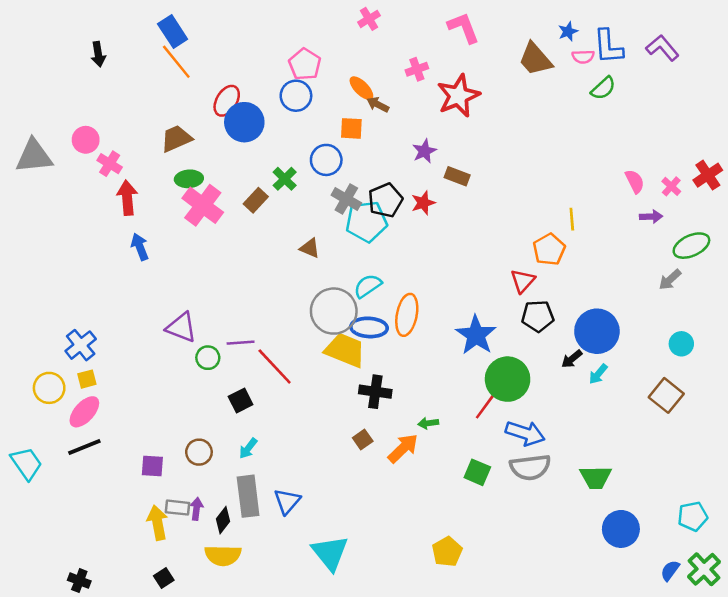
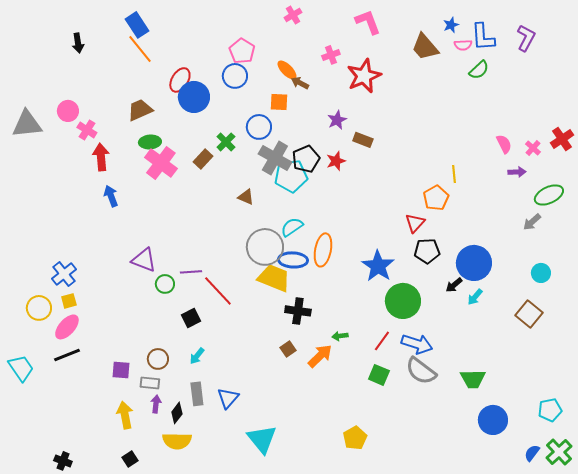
purple L-shape: (662, 48) -> (526, 38), turned 68
gray cross: (346, 199) -> (275, 158), size x1.4
red line: (485, 407) -> (382, 341), moved
gray semicircle: (530, 467) -> (421, 371), turned 44
gray rectangle: (248, 496) -> (197, 394), size x0.7
gray rectangle: (178, 508) -> (150, 383), moved

